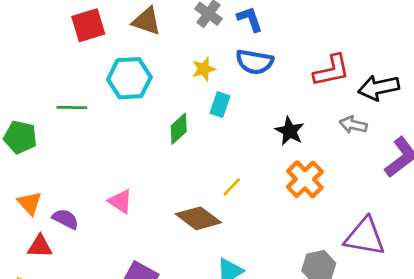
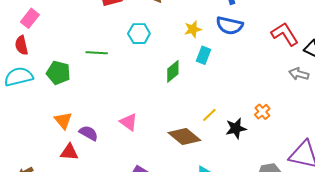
red L-shape: (331, 70) -> (285, 34), turned -112
cyan hexagon: (129, 78) -> (139, 34), size x0.7
black star: (290, 131) -> (236, 128), moved, turned 30
orange cross: (305, 179) -> (262, 112), size x0.6

